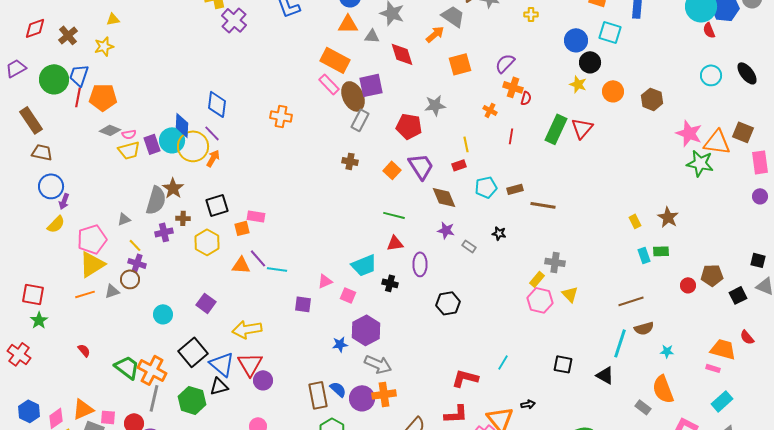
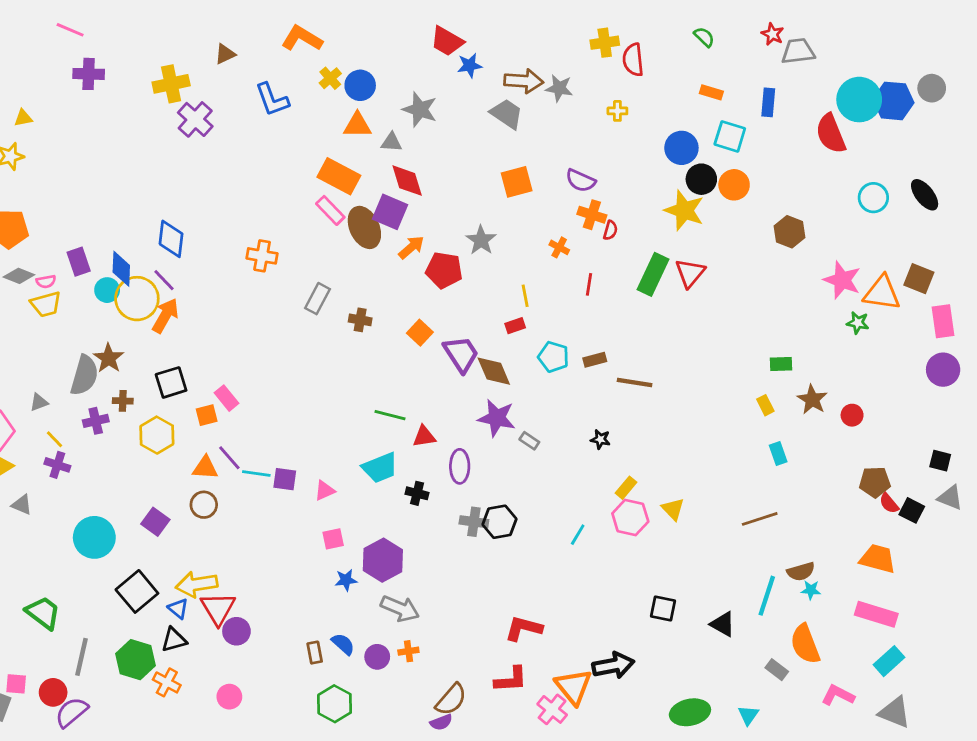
red semicircle: (709, 30) -> (831, 134), moved, size x1.8
orange arrow: (435, 34) -> (411, 247), moved
red diamond: (402, 54) -> (407, 181), moved
purple semicircle: (505, 63) -> (581, 181), turned -110
yellow star: (578, 84) -> (684, 210), size x1.6
purple square: (371, 85) -> (390, 212), turned 35
orange circle: (613, 91) -> (734, 185), moved
gray star: (435, 105) -> (481, 240), turned -30
gray rectangle: (360, 120) -> (317, 299), moved
cyan circle: (172, 140) -> (107, 290), size x0.7
purple rectangle: (152, 144) -> (79, 262), moved
orange arrow: (213, 158) -> (165, 316), size x1.4
green star: (700, 163) -> (858, 323), size x0.6
purple trapezoid: (421, 166) -> (461, 354), moved
cyan pentagon: (486, 187) -> (554, 357), turned 30
purple circle: (760, 196) -> (943, 370), size x1.5
green line: (394, 215) -> (390, 415), moved
pink rectangle: (256, 216) -> (227, 398), turned 42
purple star: (446, 230) -> (497, 418), size x1.5
black star: (499, 233) -> (600, 439), moved
green rectangle: (661, 251) -> (781, 364), moved
gray cross: (555, 262) -> (474, 522), moved
brown circle: (130, 279) -> (204, 505), moved
red circle: (688, 285) -> (852, 415), moved
gray triangle: (112, 291) -> (22, 505), turned 42
pink square: (348, 295) -> (333, 539), moved, turned -35
black square: (738, 295) -> (912, 510), turned -36
purple square: (303, 304) -> (285, 479), moved
cyan circle: (163, 314) -> (94, 537), size x1.5
brown semicircle: (644, 328) -> (801, 572), moved
yellow arrow: (247, 329) -> (197, 584), moved
red semicircle: (747, 337) -> (889, 503), moved
cyan line: (620, 343) -> (767, 596), moved
orange trapezoid: (723, 349) -> (878, 559), moved
cyan line: (503, 362) -> (578, 535), moved
blue triangle: (222, 364) -> (178, 608), size x0.6
pink rectangle: (713, 368) -> (876, 614), size x2.0
orange cross: (152, 370) -> (167, 682), moved, size x0.7
orange cross: (384, 394) -> (408, 651), size x0.6
brown rectangle: (318, 395) -> (315, 653), size x0.6
purple circle: (362, 398) -> (377, 657), size x0.7
black arrow: (528, 404) -> (613, 665), size x2.0

